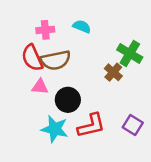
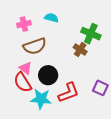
red semicircle: (32, 58) -> (23, 82), moved
pink triangle: (40, 87) -> (25, 68), turned 40

